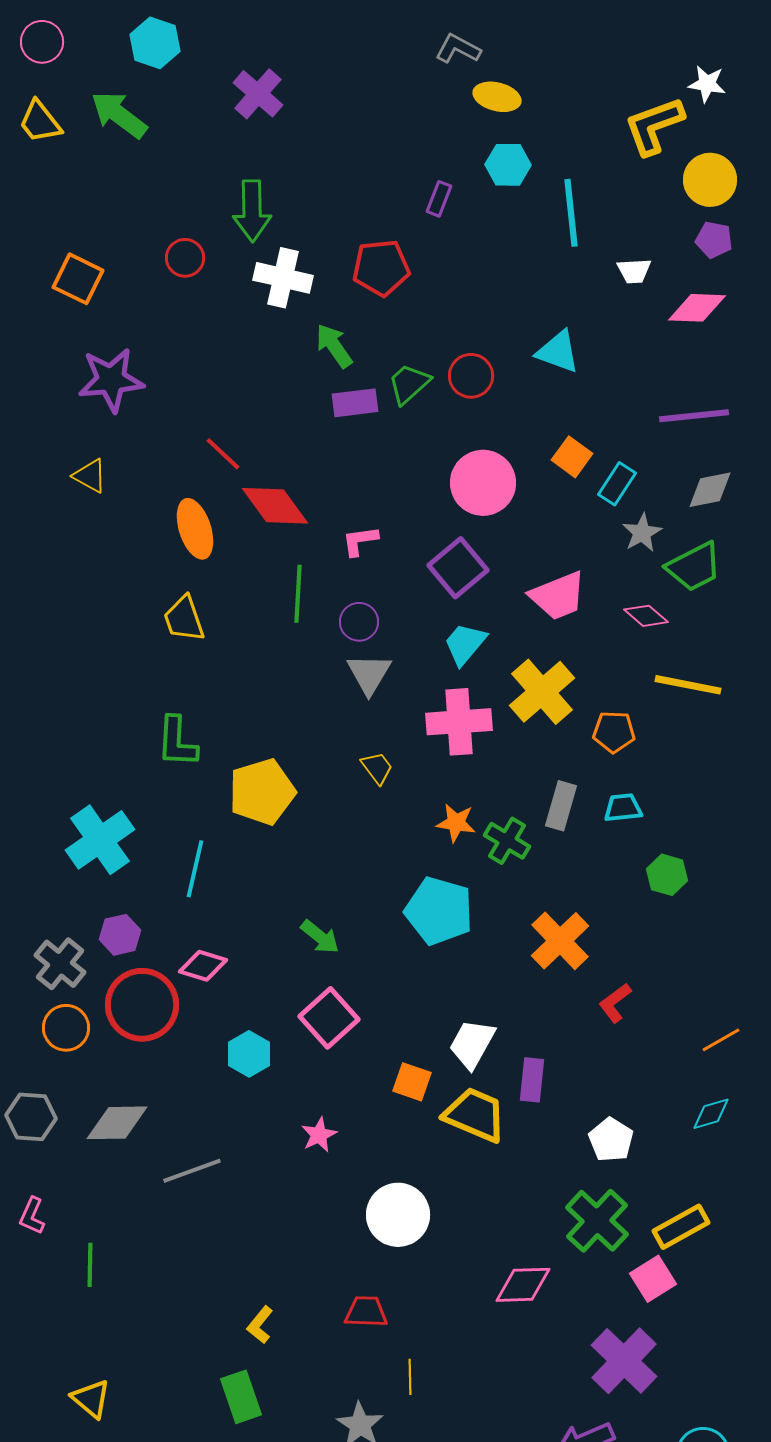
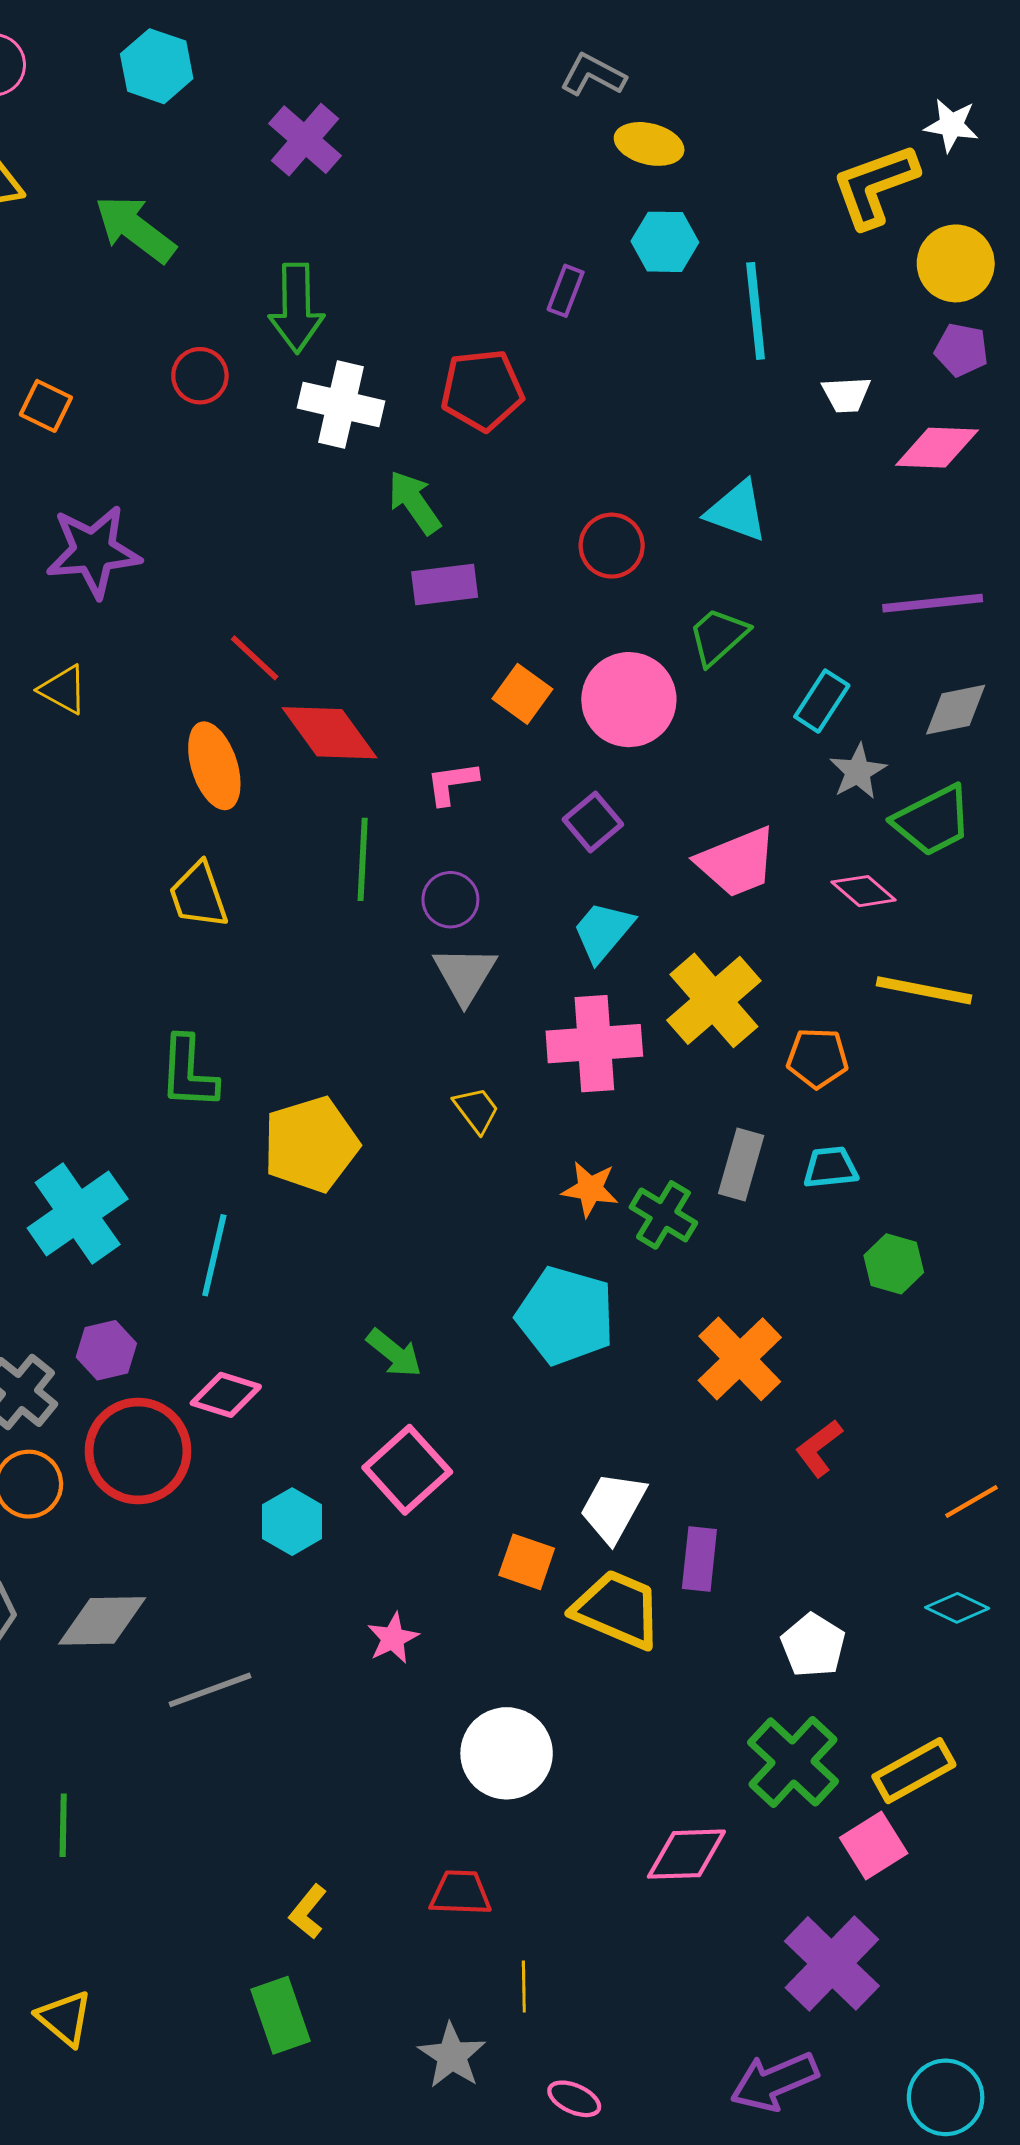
green arrow: (119, 115) -> (135, 229), moved
orange square: (78, 279) -> (46, 406), size x0.7
green trapezoid: (409, 384) -> (718, 636), moved
orange square: (572, 457) -> (522, 694), moved
purple square: (458, 568) -> (593, 822), size x0.7
cyan diamond: (711, 1114) -> (957, 1608), turned 42

